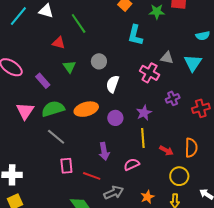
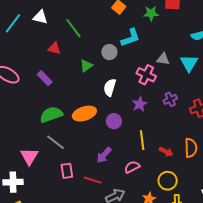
cyan L-shape: (135, 35) -> (130, 38), turned -120
gray circle: (99, 61) -> (109, 52), moved
green triangle: (69, 67) -> (86, 66), moved, turned 32
purple rectangle: (43, 81) -> (45, 78), moved
pink triangle: (25, 111) -> (29, 156), moved
purple star: (144, 113) -> (140, 104), moved
purple arrow: (104, 151) -> (104, 155), turned 54
yellow circle: (179, 176) -> (168, 181), moved

